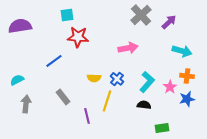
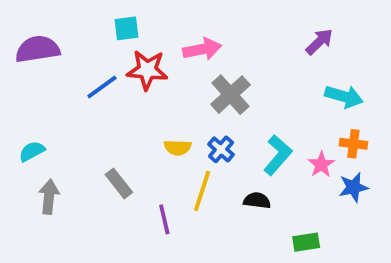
gray cross: (141, 15) -> (230, 95), moved
pink arrow: (128, 48) -> (202, 49), moved
blue line: (54, 61) -> (102, 87), moved
black semicircle: (144, 105) -> (257, 200), moved

